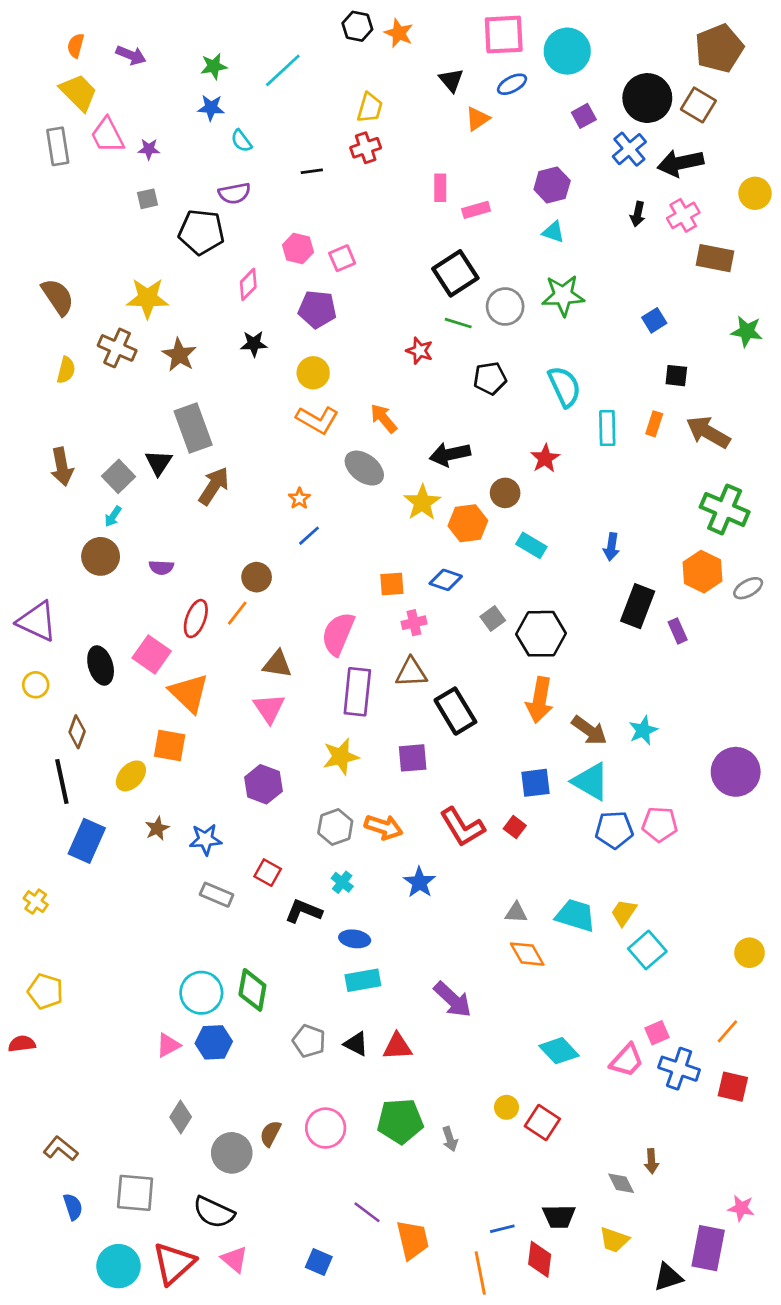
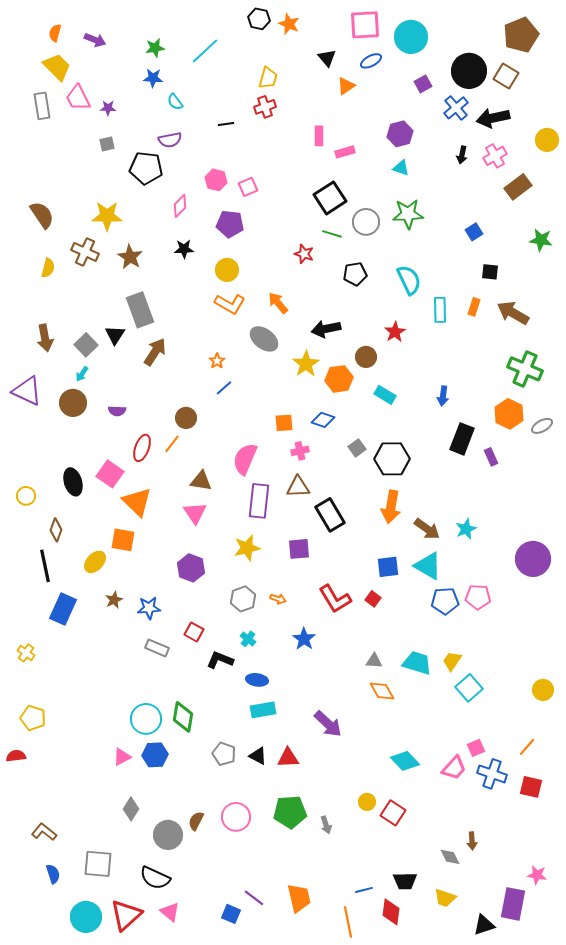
brown rectangle: (715, 258) -> (518, 187), turned -48
purple triangle: (37, 621) -> (27, 391), moved
orange arrow: (384, 827) -> (278, 599), size x0.6
purple line: (367, 1212) -> (254, 898), moved

